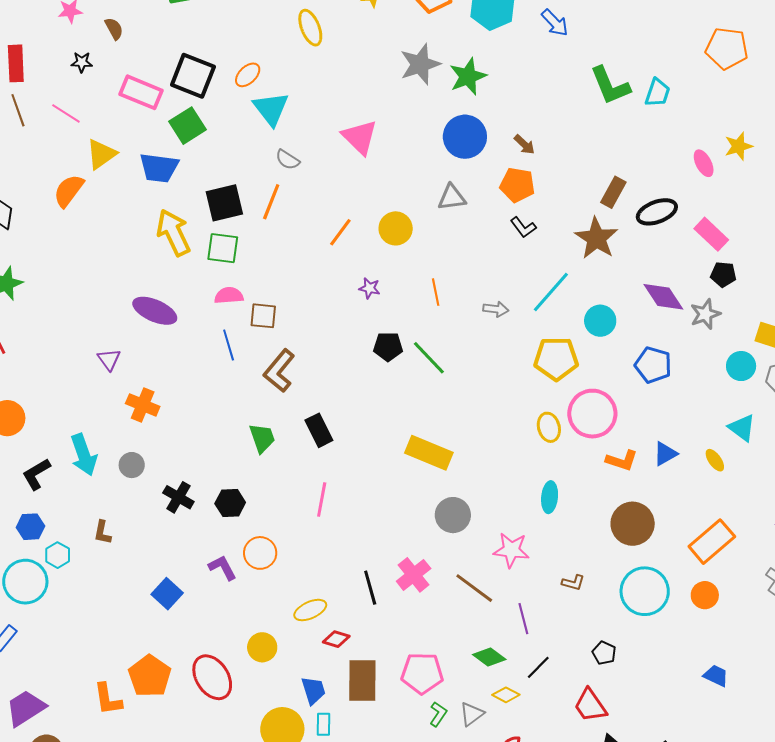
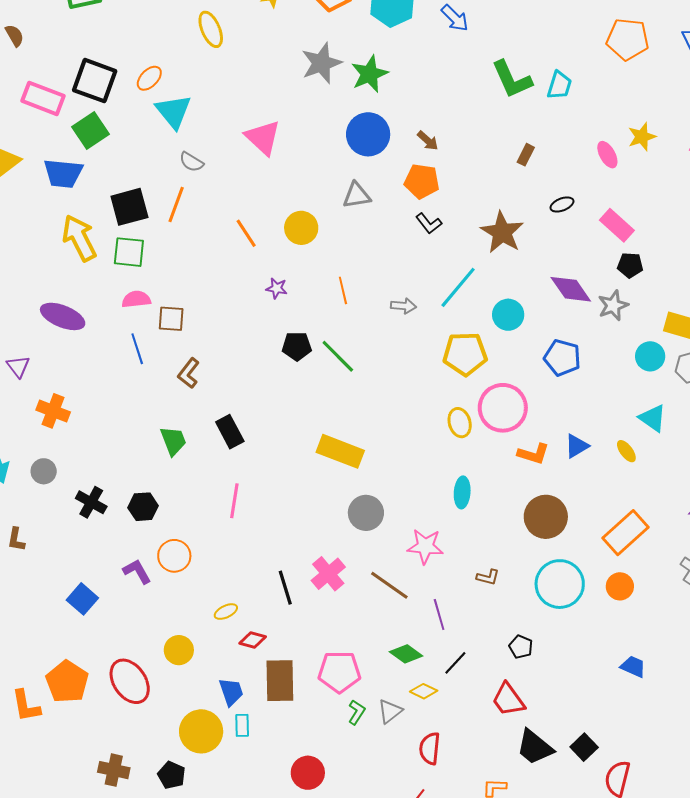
brown rectangle: (613, 192) -> (526, 155), moved, size x0.7
black ellipse: (657, 212) -> (562, 204), size x0.6
orange line: (340, 232) -> (246, 233), turned -68
brown L-shape: (279, 371) -> (189, 373), size x0.7
yellow ellipse: (310, 610) -> (226, 612), size x0.7

